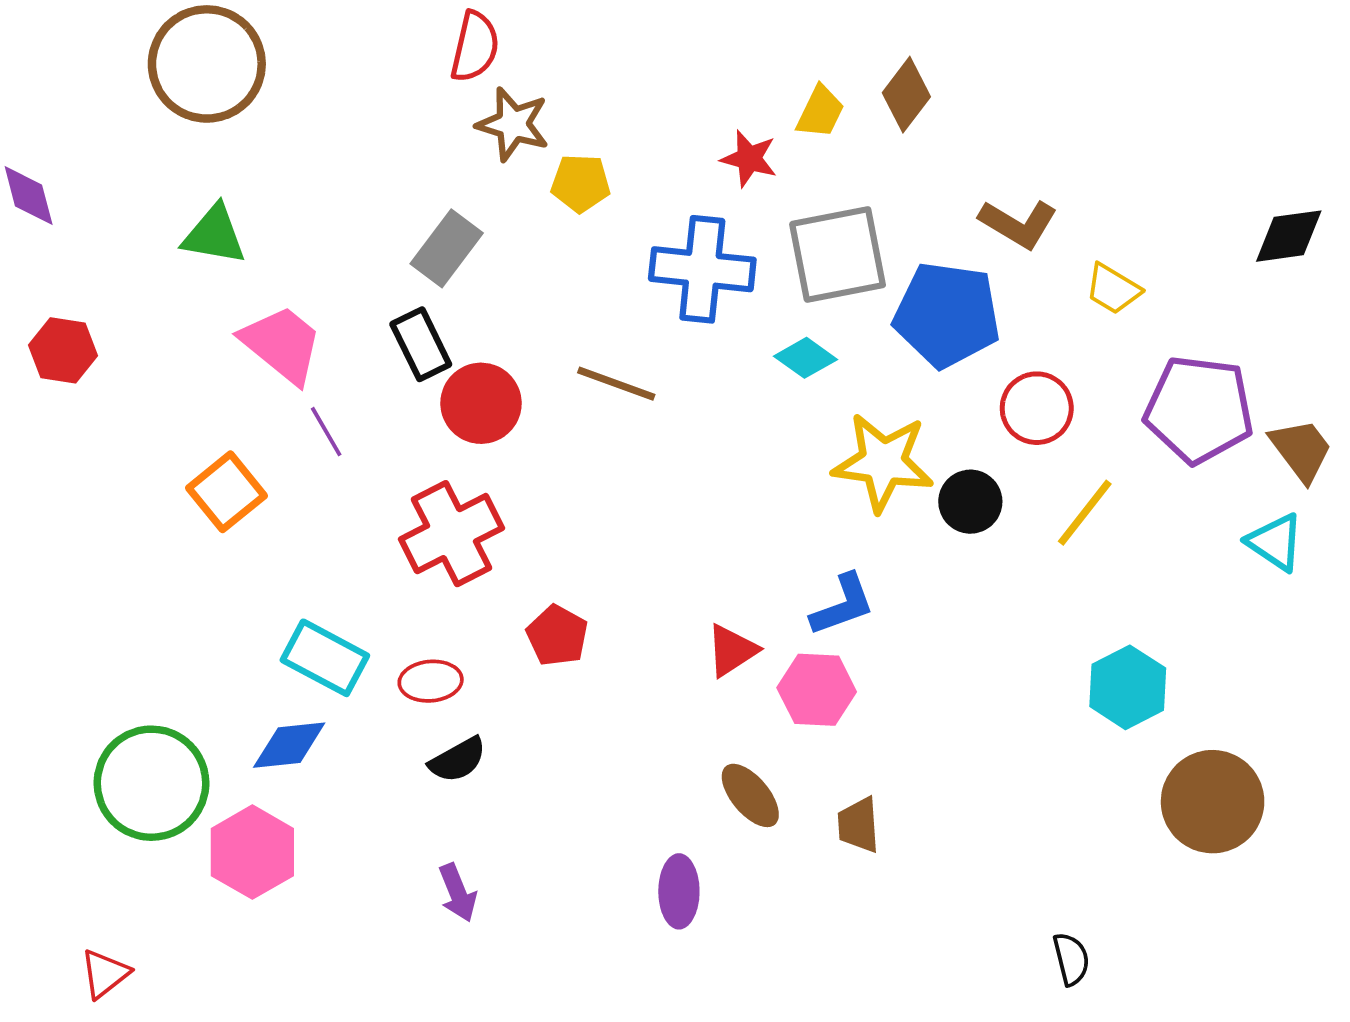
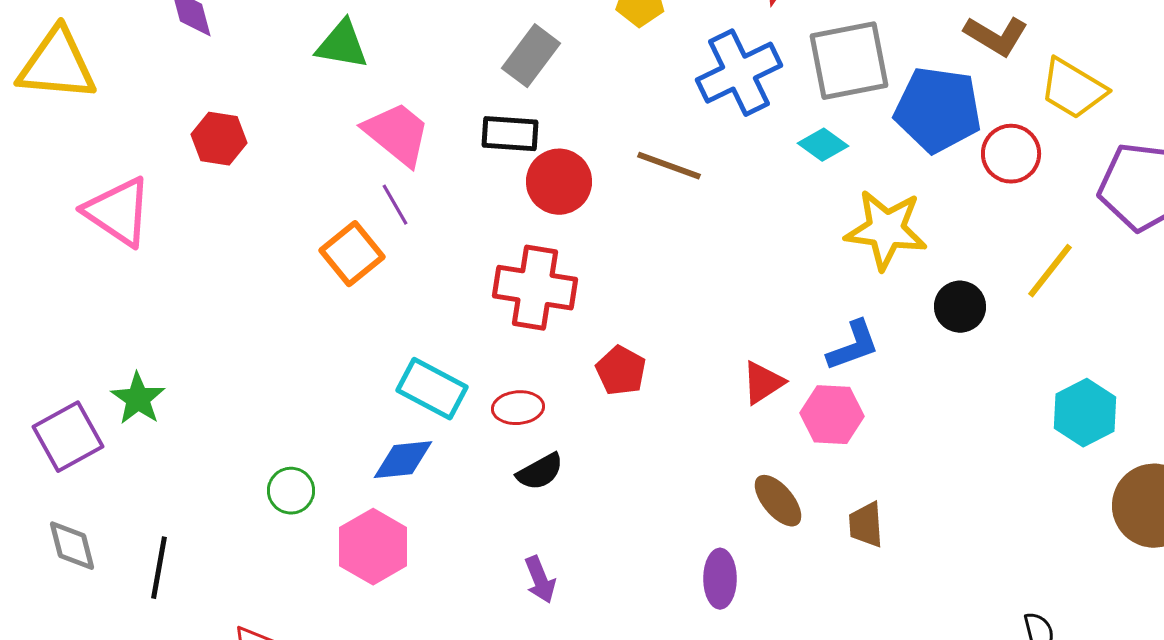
blue cross: (702, 269) -> (739, 73), turned -32
yellow trapezoid: (1113, 289) -> (1073, 89), size x1.5
black rectangle: (421, 344) -> (510, 134), turned -60
red circle: (1037, 408) -> (1011, 154), moved
purple line: (326, 432) -> (395, 205), moved
black circle: (970, 502) -> (960, 307), moved
red cross: (452, 534) -> (535, 288), turned 36
green circle: (152, 783) -> (291, 491), size x0.5

